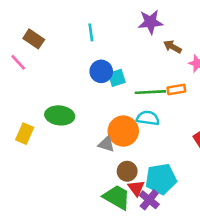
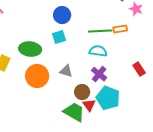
cyan square: (117, 78) -> (59, 37), moved
orange circle: (123, 131) -> (37, 76), moved
cyan pentagon: (161, 179) -> (108, 98), turned 30
purple cross: (149, 200) -> (99, 74), moved

